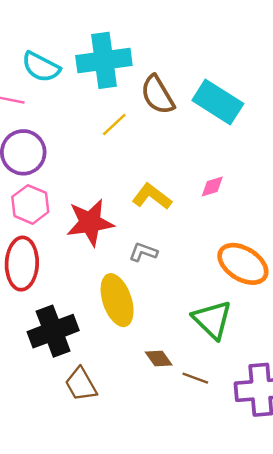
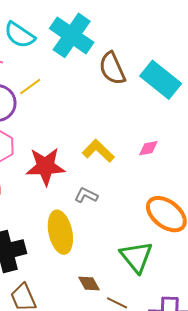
cyan cross: (104, 60) -> (72, 35), turned 36
yellow line: (114, 124) -> (30, 87), moved

